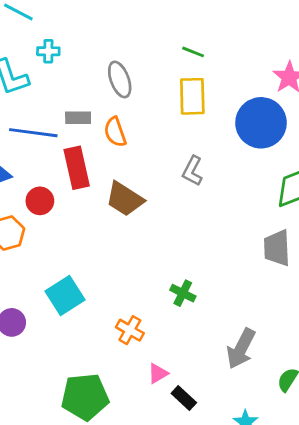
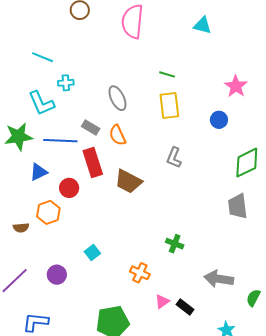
gray rectangle: (78, 118) -> (91, 127), turned 36
blue circle: (261, 123) -> (219, 120), size x0.5
cyan square: (65, 296) -> (92, 253), size x0.6
gray arrow: (241, 349) -> (219, 279), turned 76
black rectangle: (184, 398) -> (185, 307), moved

